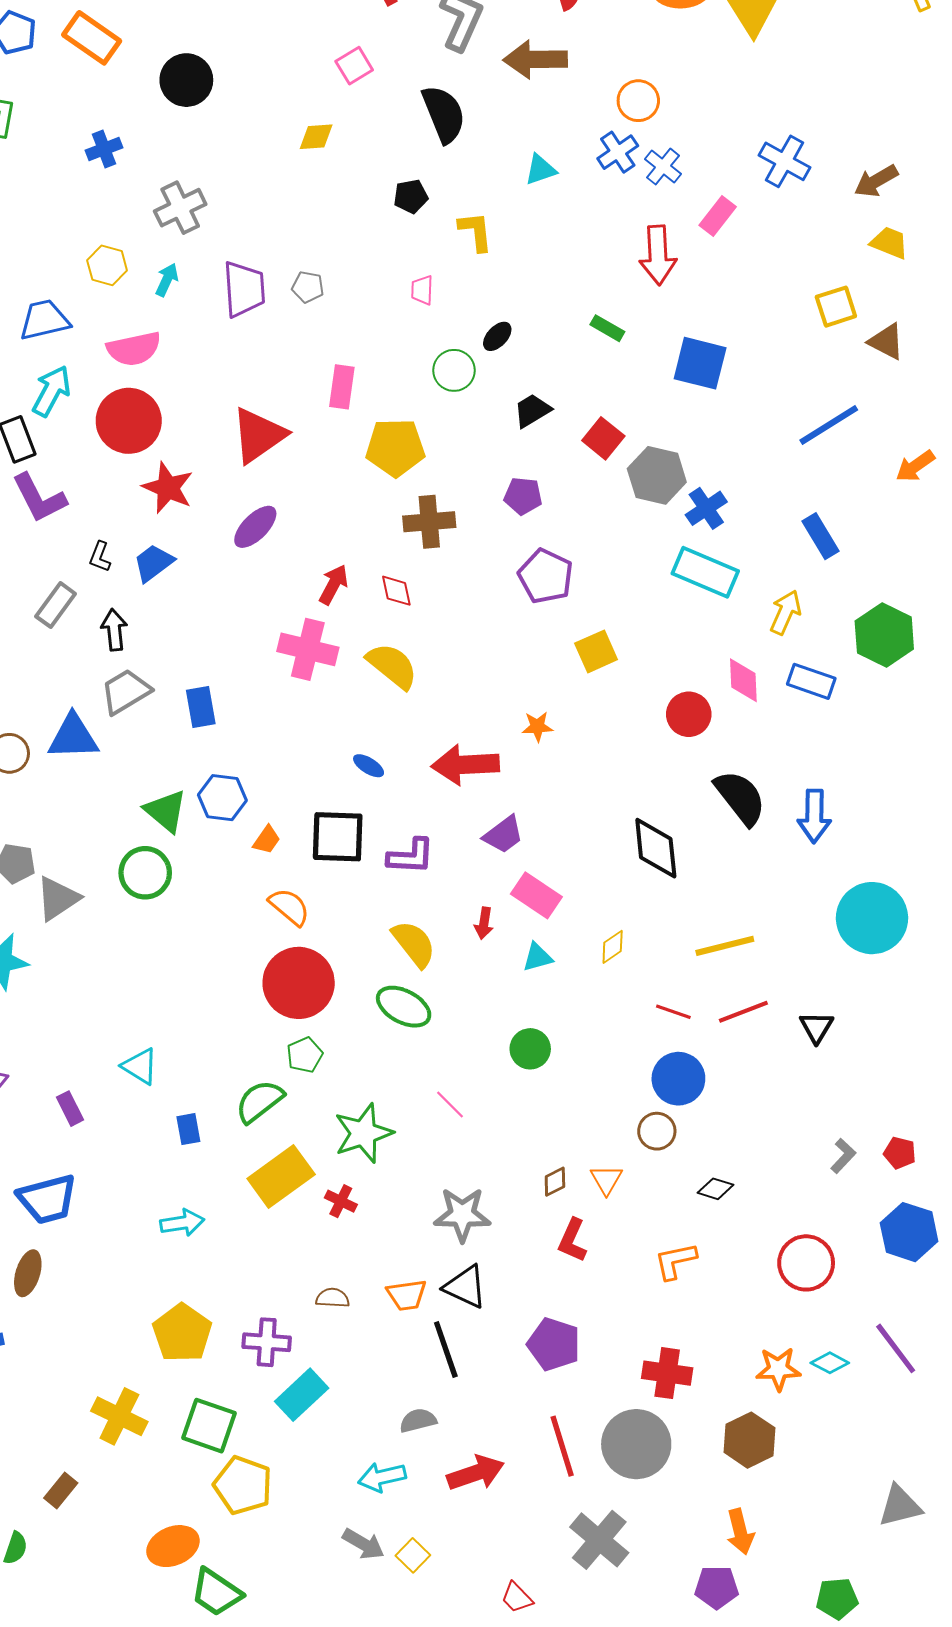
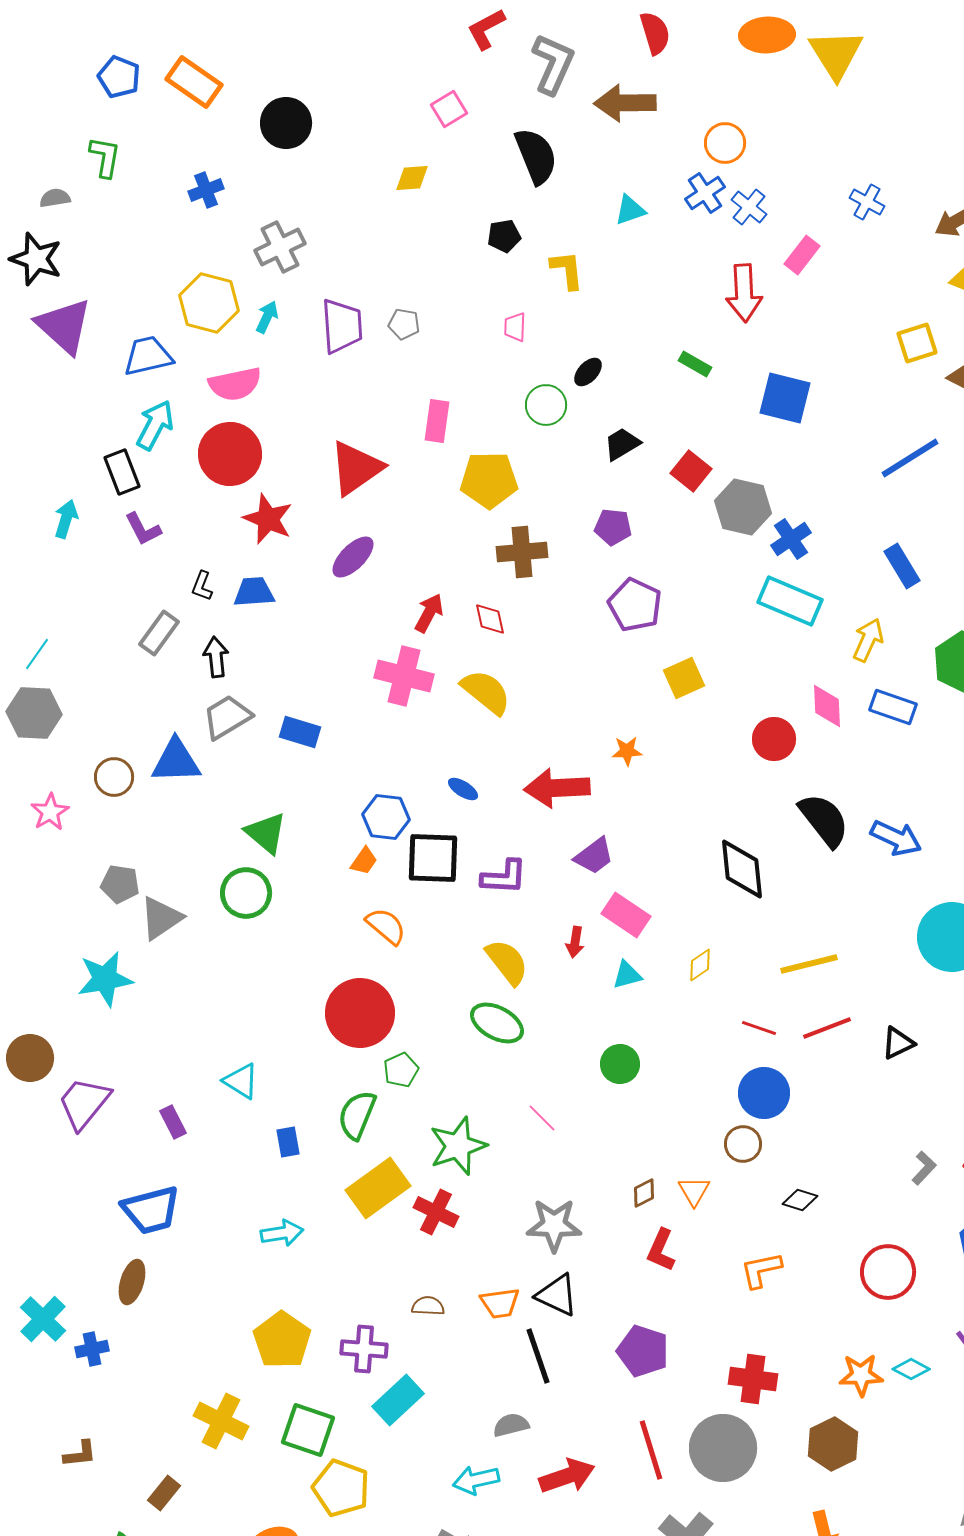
blue cross: (784, 161) -> (867, 202), size x0.7
yellow hexagon: (107, 265) -> (209, 303), size x1.5
purple L-shape: (39, 498) -> (143, 529), size x0.7
blue trapezoid: (153, 563) -> (254, 592), turned 33
blue rectangle: (201, 707) -> (300, 732), turned -63
blue hexagon: (222, 798) -> (386, 817), moved
blue arrow: (814, 816) -> (896, 838), turned -66
red circle: (299, 983) -> (360, 1013), moved
black triangle: (816, 1027) -> (898, 1043), turned 33
green semicircle: (259, 1101) -> (357, 1115), turned -30
red cross: (341, 1201) -> (436, 1212), size x1.4

